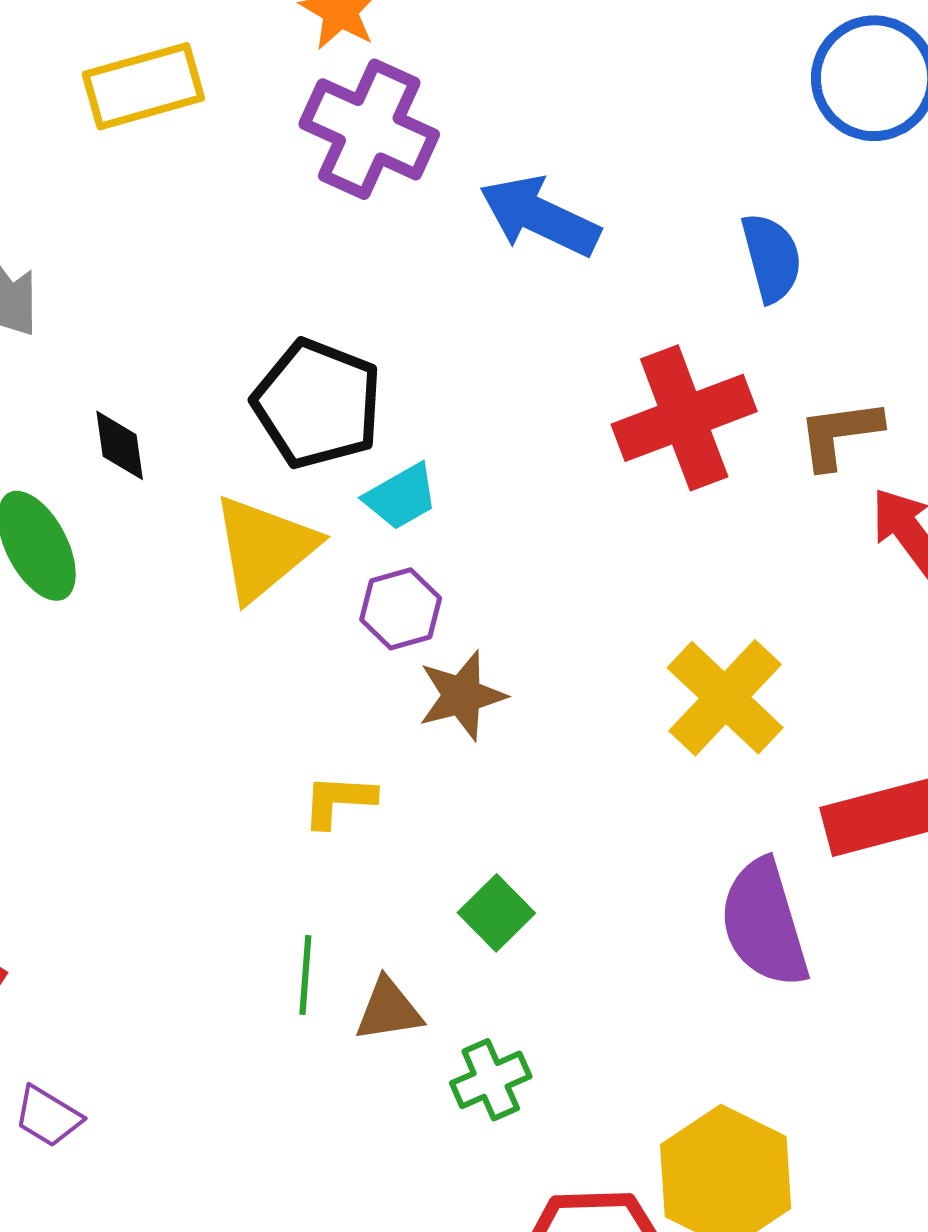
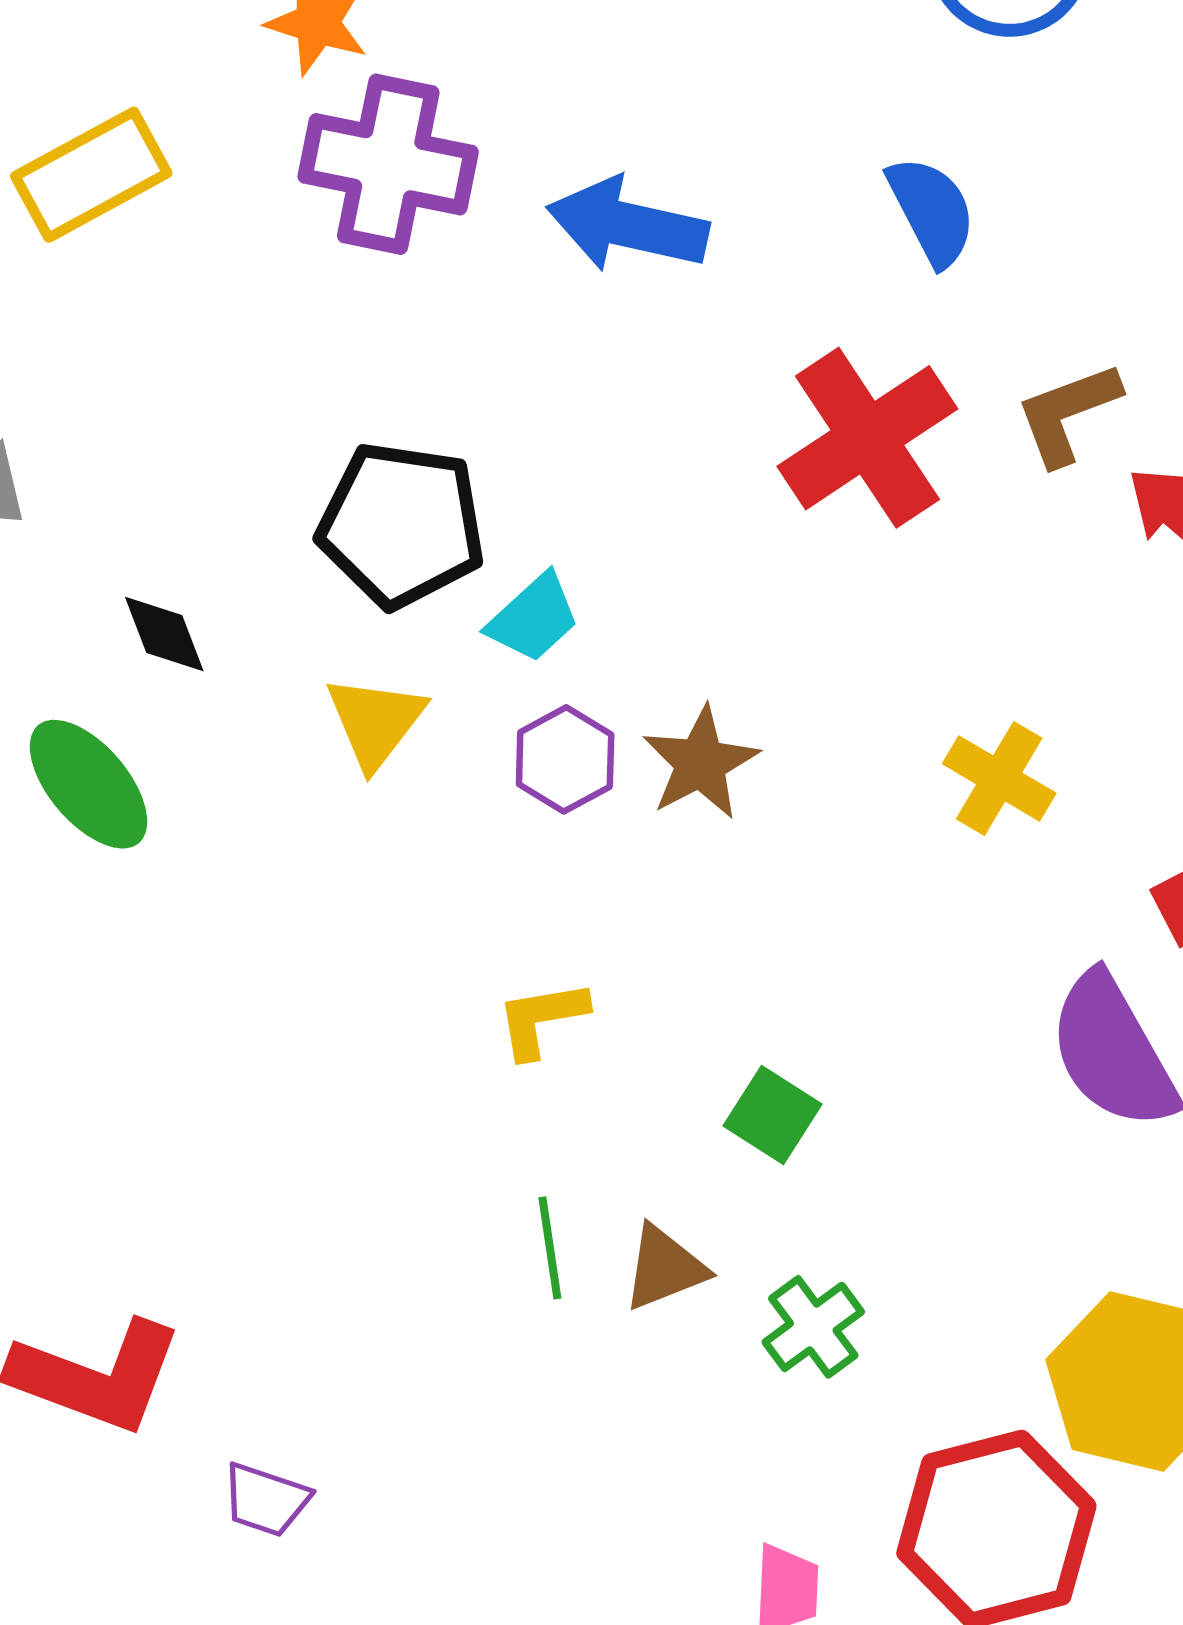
yellow triangle: (264, 548) -> (375, 722), size x0.7
brown star: (462, 696) -> (701, 763), moved
yellow cross: (725, 698) -> (999, 778), size x0.7

